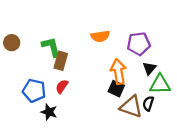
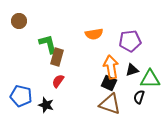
brown circle: (12, 43) -> (19, 21), moved
black triangle: (149, 68) -> (132, 70), moved, turned 32
blue pentagon: (34, 91) -> (21, 96), moved
brown triangle: (131, 107) -> (110, 104), moved

